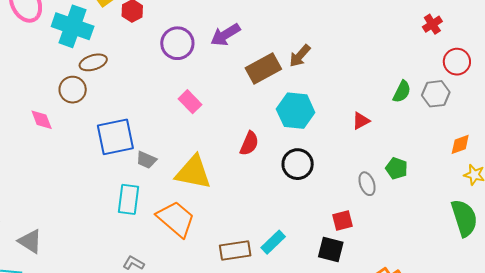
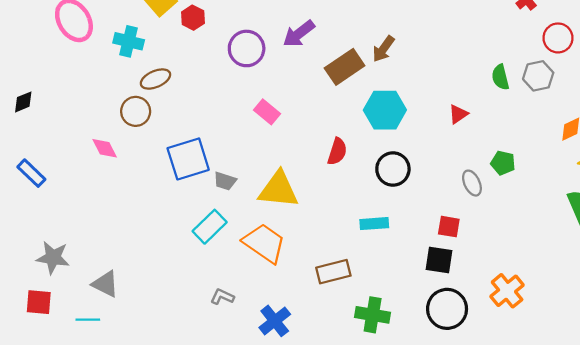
cyan cross: (73, 26) -> (129, 41), size x0.7
green semicircle: (402, 92) -> (500, 77), turned 145
cyan rectangle: (129, 199) -> (210, 227), turned 44
red square: (342, 221) -> (449, 227), turned 30
cyan rectangle: (273, 242) -> (374, 224), moved, turned 45

